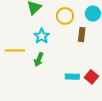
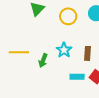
brown rectangle: (82, 35) -> (88, 53), moved
cyan star: (42, 36) -> (64, 50), moved

